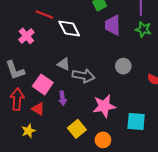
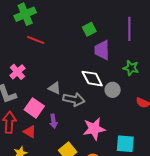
white diamond: (69, 29) -> (92, 79), moved
green star: (143, 29) -> (131, 68), moved
pink cross: (26, 36) -> (17, 72), moved

